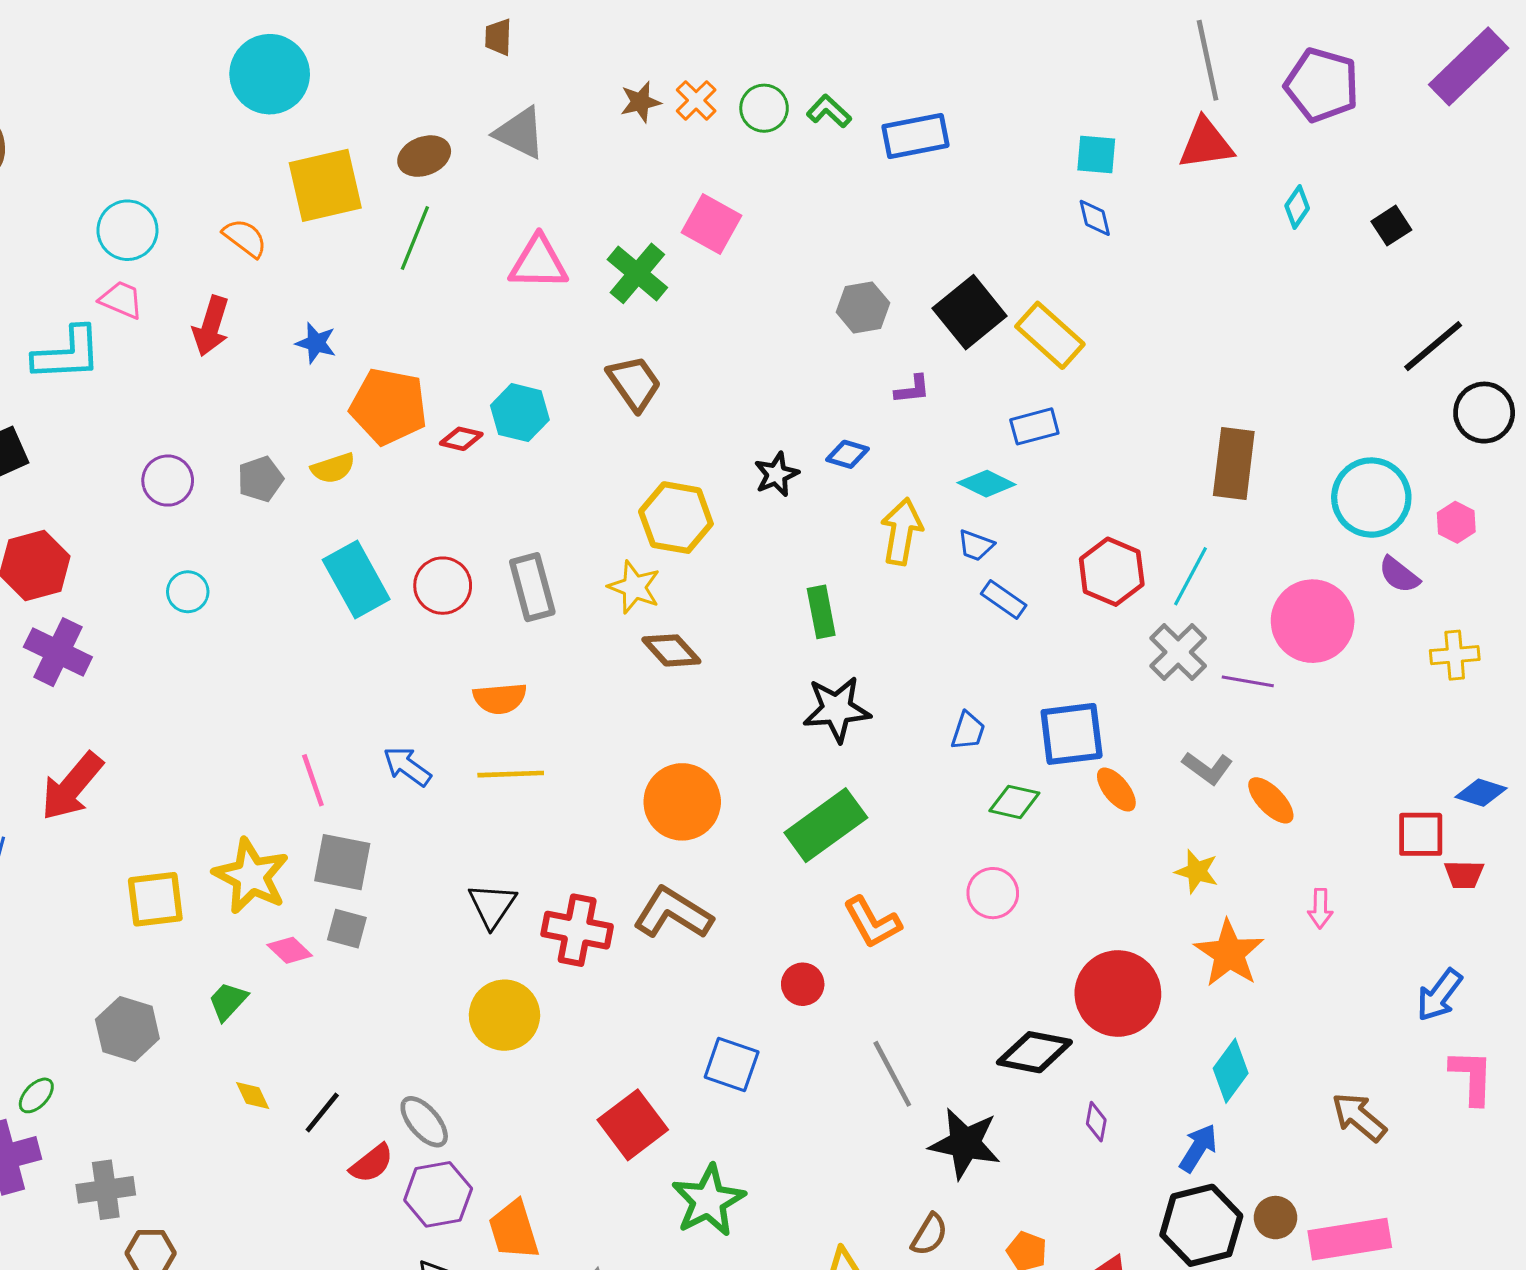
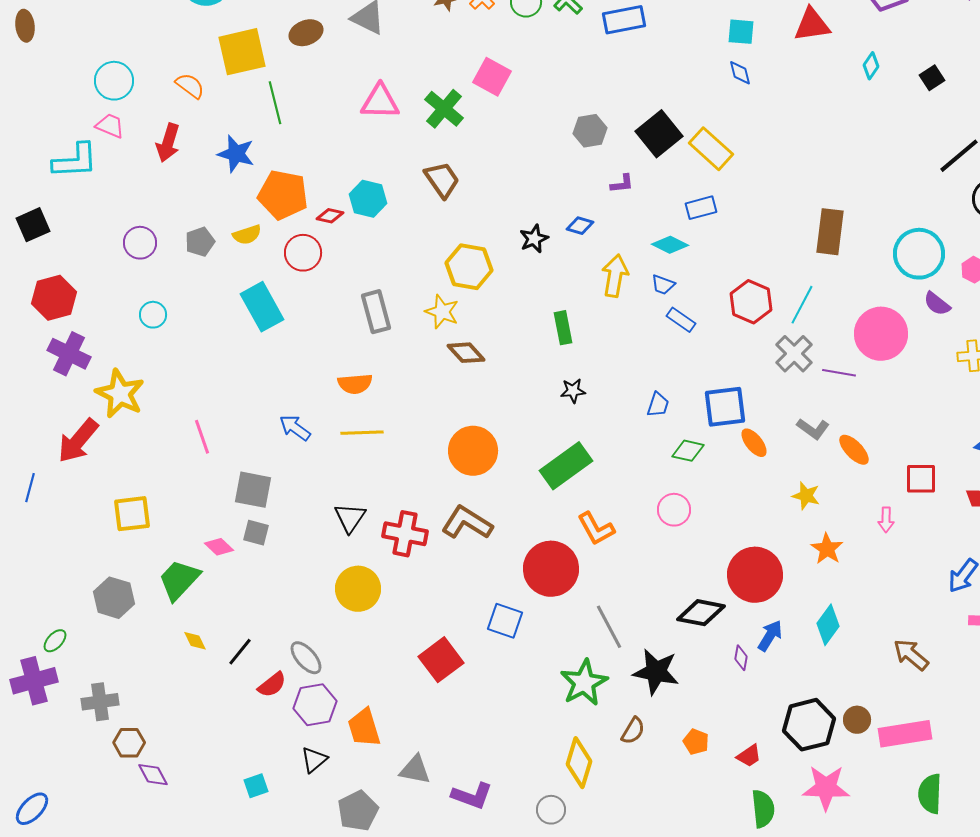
green line: (415, 238) -> (275, 103), moved, turned -36
blue star: (316, 343) -> (236, 154), size x1.4
red circle: (443, 586) -> (303, 253), moved
black star: (837, 709) -> (573, 391), size x0.6
pink line: (313, 780) -> (202, 437), moved
red square: (1421, 834) -> (921, 479), moved
yellow star: (251, 876) -> (120, 394), moved
orange star: (1229, 953) -> (827, 549), size x0.7
red circle: (803, 984) -> (551, 569), size x2.0
green trapezoid: (228, 1001) -> (179, 580), size x1.6
blue arrow: (1198, 1148) -> (770, 636), moved
green star: (708, 1201) -> (584, 683), moved

